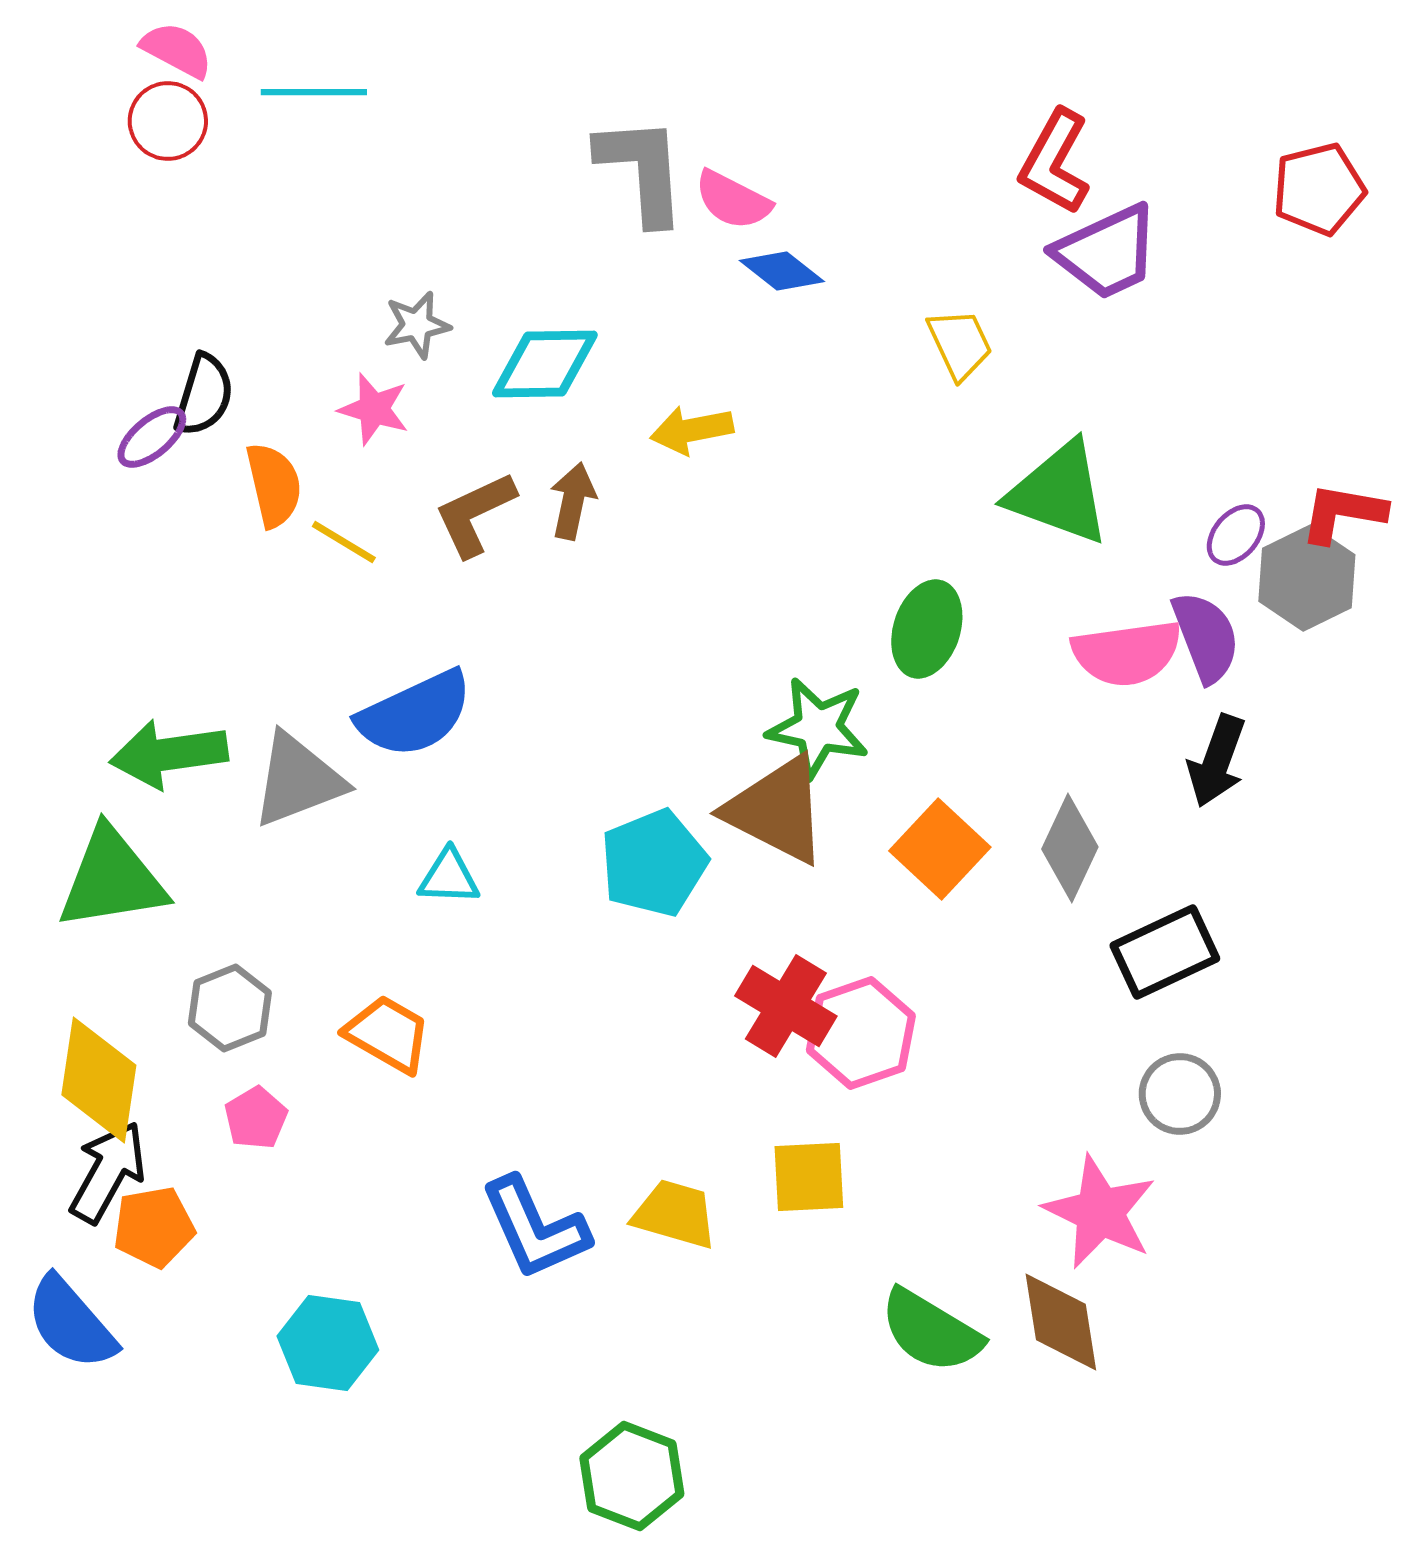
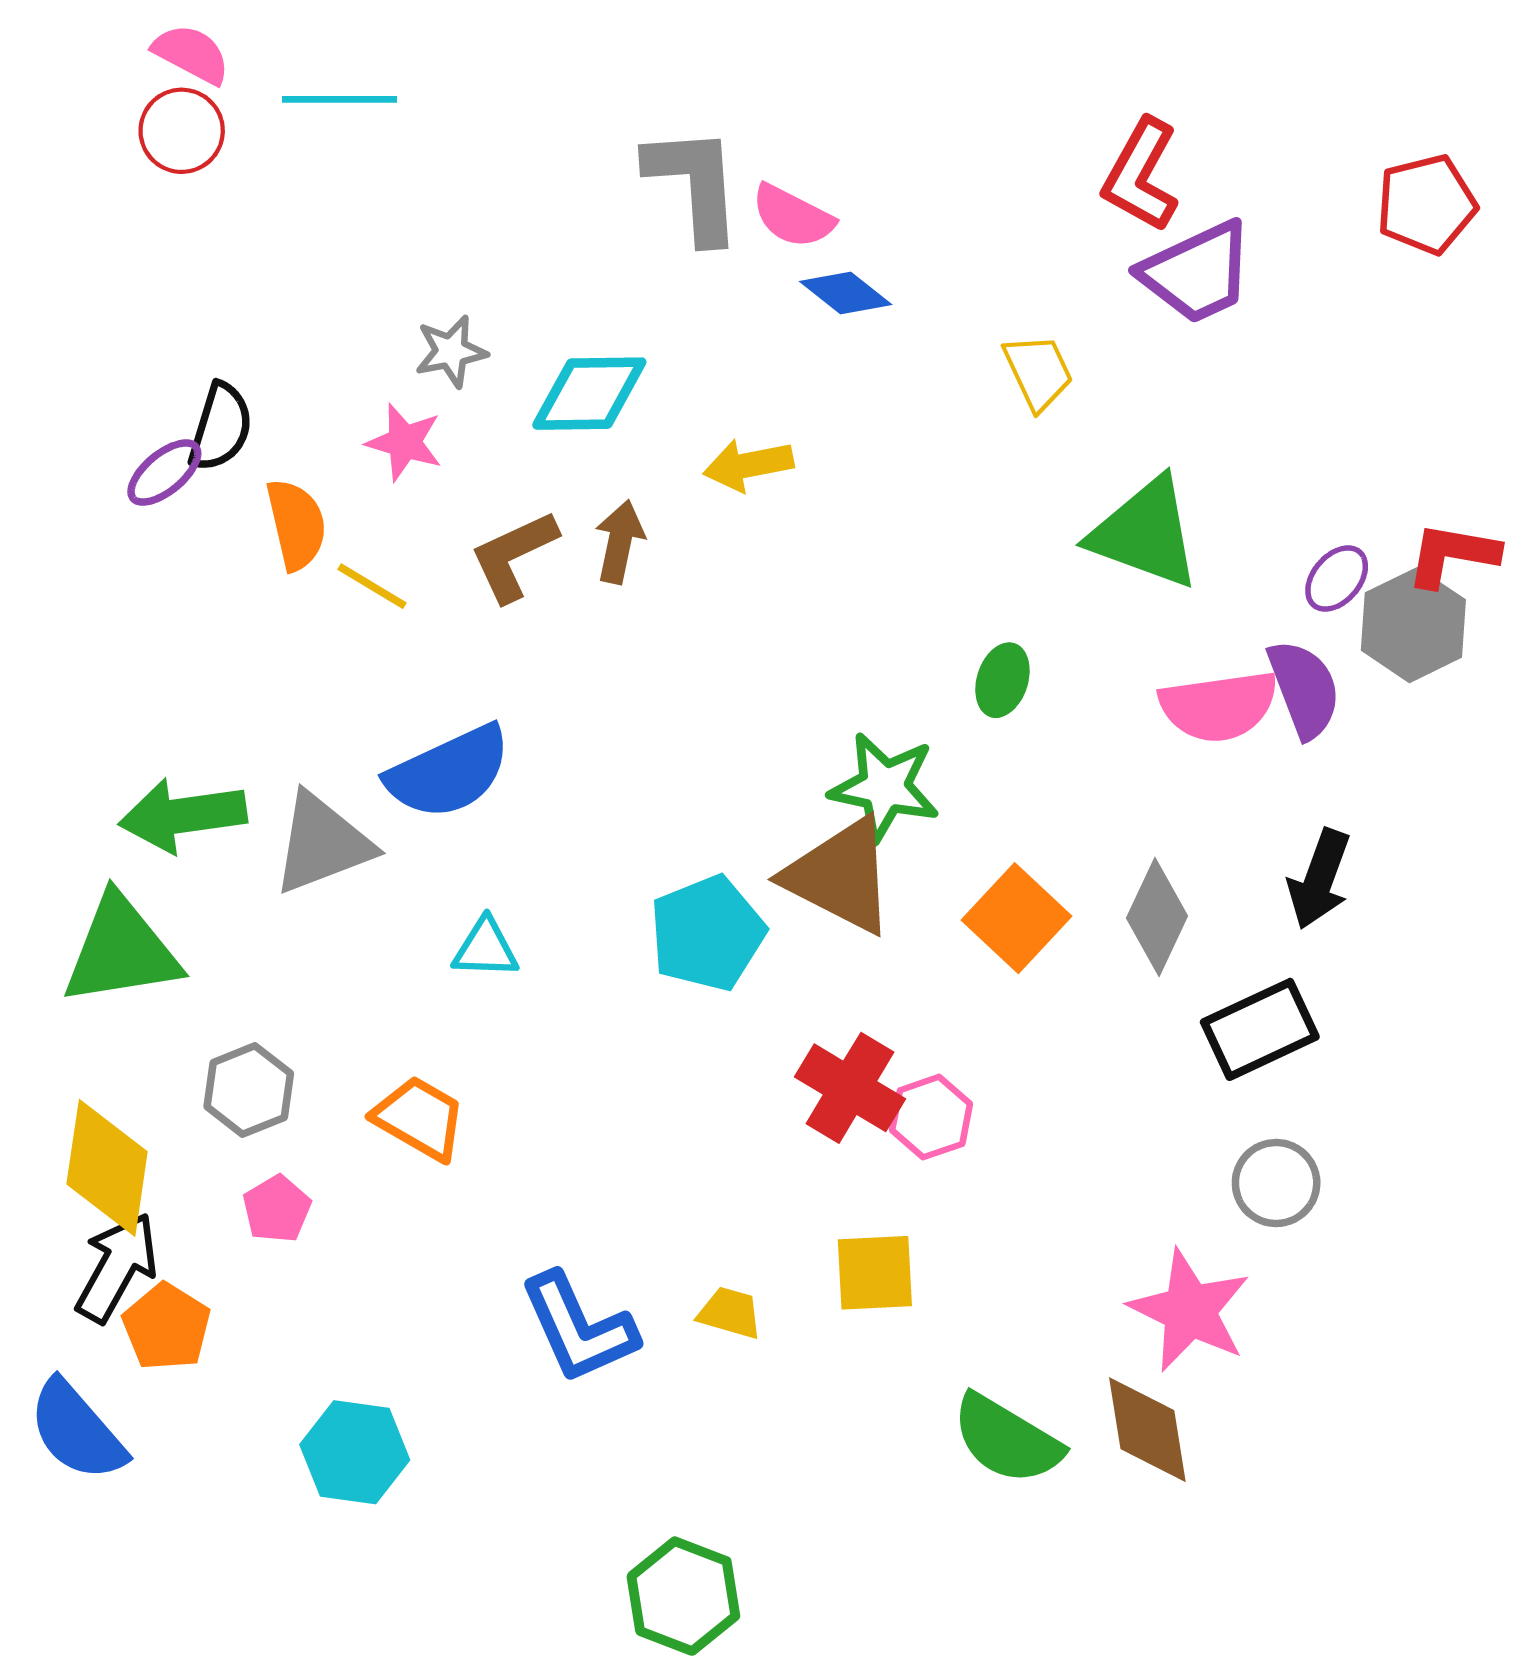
green ellipse: (927, 629) -> (1002, 680), size x0.7
black arrow: (1217, 761) -> (1319, 879), moved
pink hexagon: (861, 1033) -> (931, 1117), size x0.7
yellow trapezoid: (675, 1214) -> (730, 1313), size x0.7
orange pentagon: (154, 1227) -> (167, 1327), turned -30

